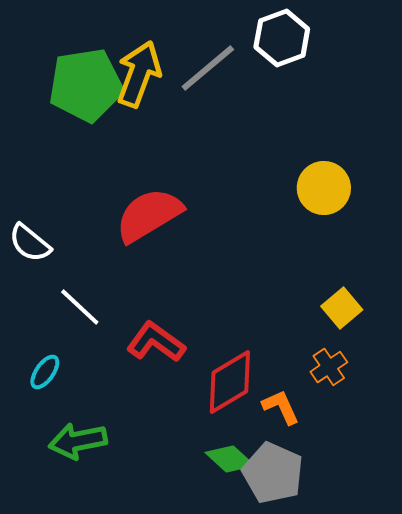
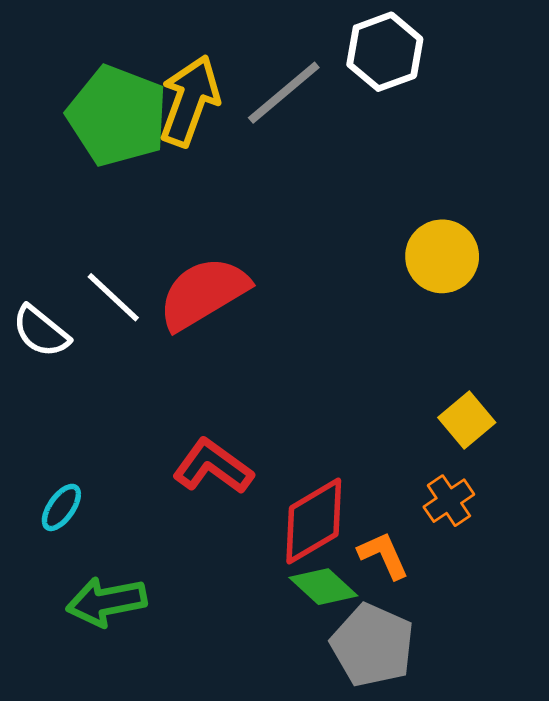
green pentagon: (86, 85) -> (117, 116), turned 30
white line: (80, 307) -> (113, 297), moved
green diamond: (230, 459) -> (323, 587), moved

